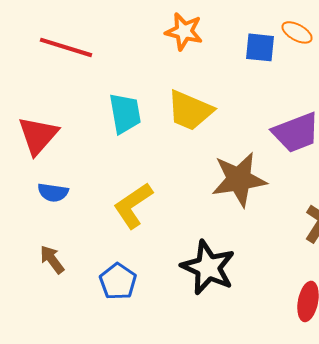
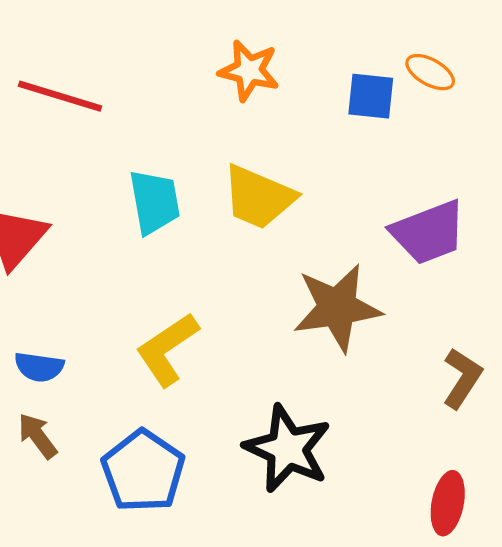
blue semicircle: (53, 192) -> (39, 367), moved
blue pentagon: (118, 281) -> (143, 471), size x1.4

